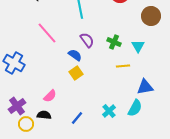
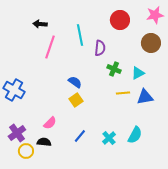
pink line: (47, 33) -> (50, 47), moved, turned 60
purple semicircle: (87, 40) -> (100, 48), moved, turned 42
cyan triangle: (138, 46) -> (138, 73), turned 32
blue triangle: (145, 87) -> (145, 97), moved
blue line: (77, 118) -> (80, 136), moved

